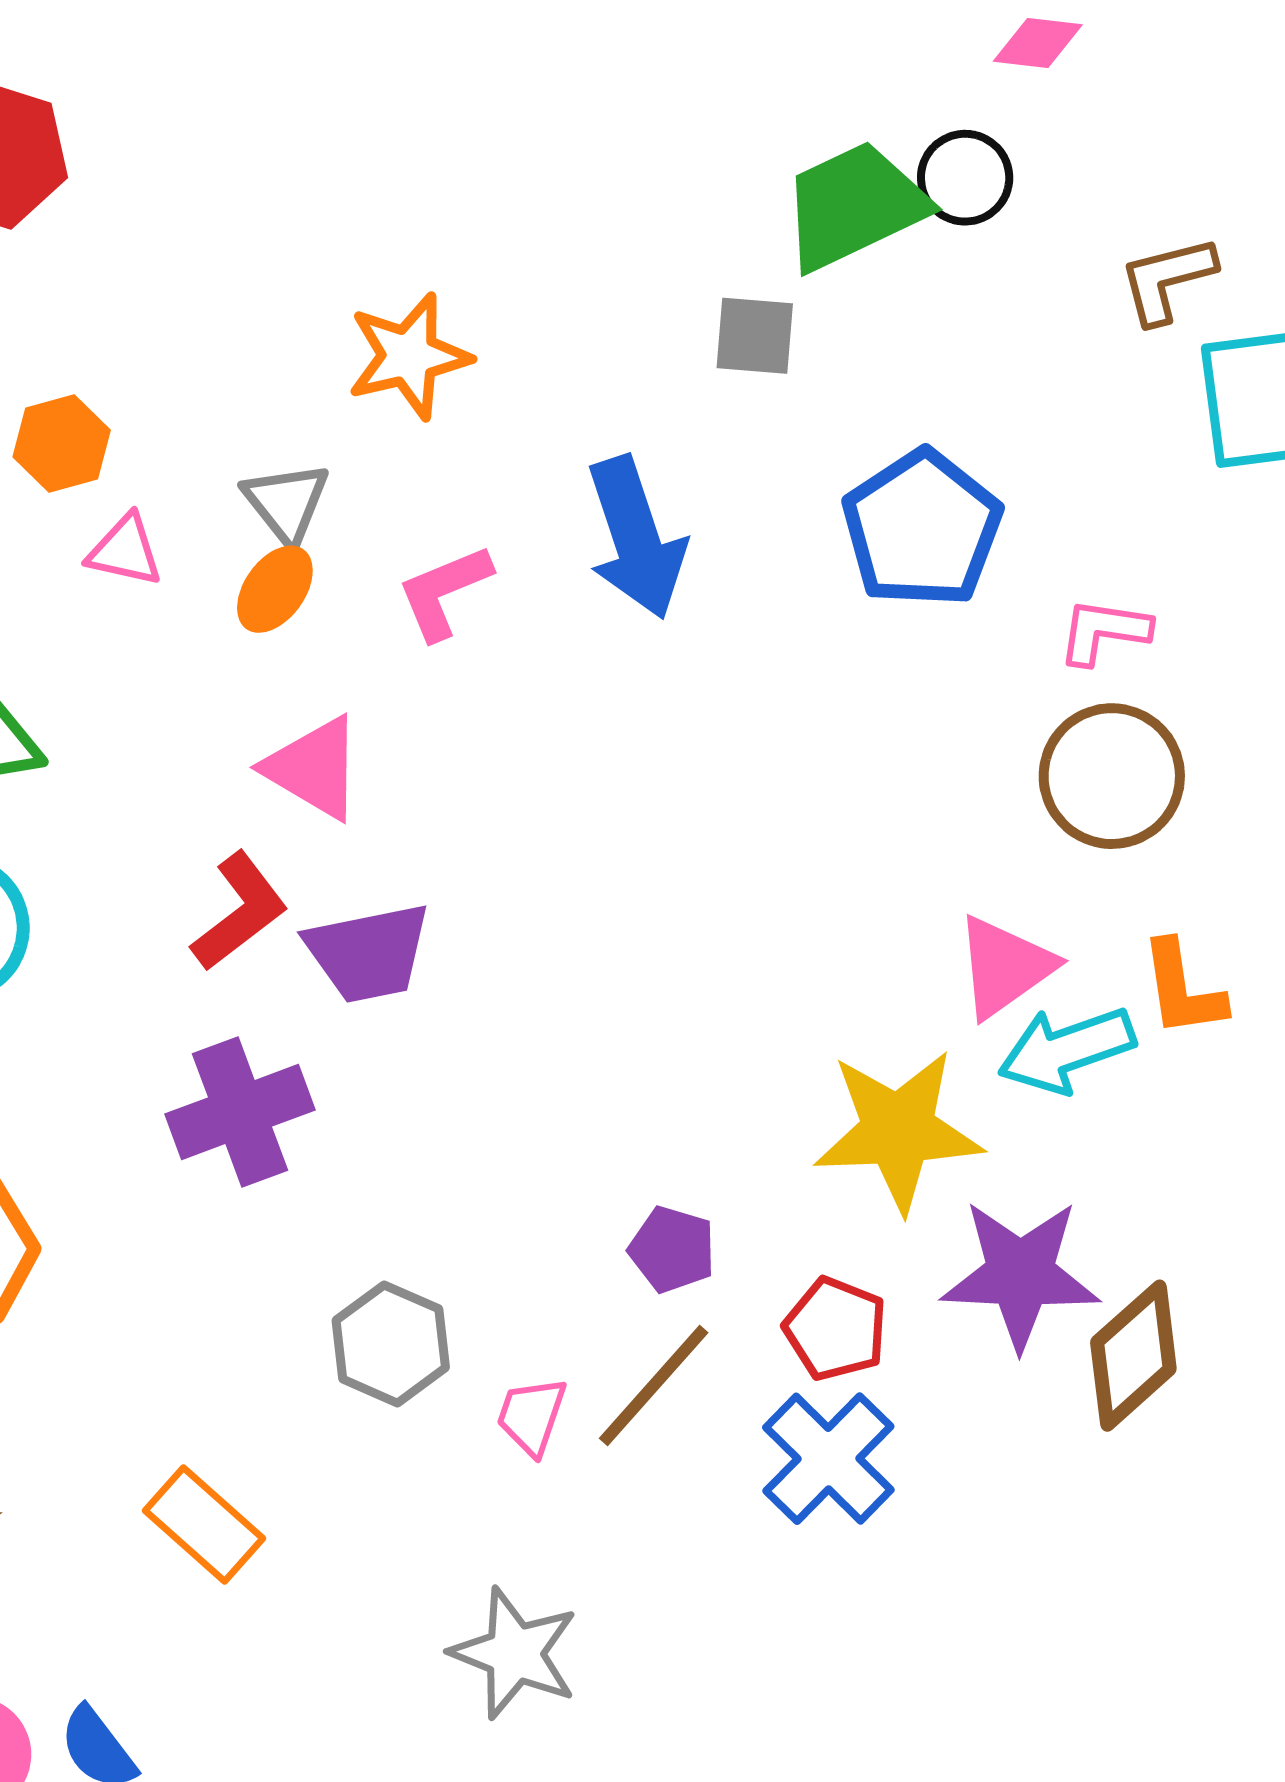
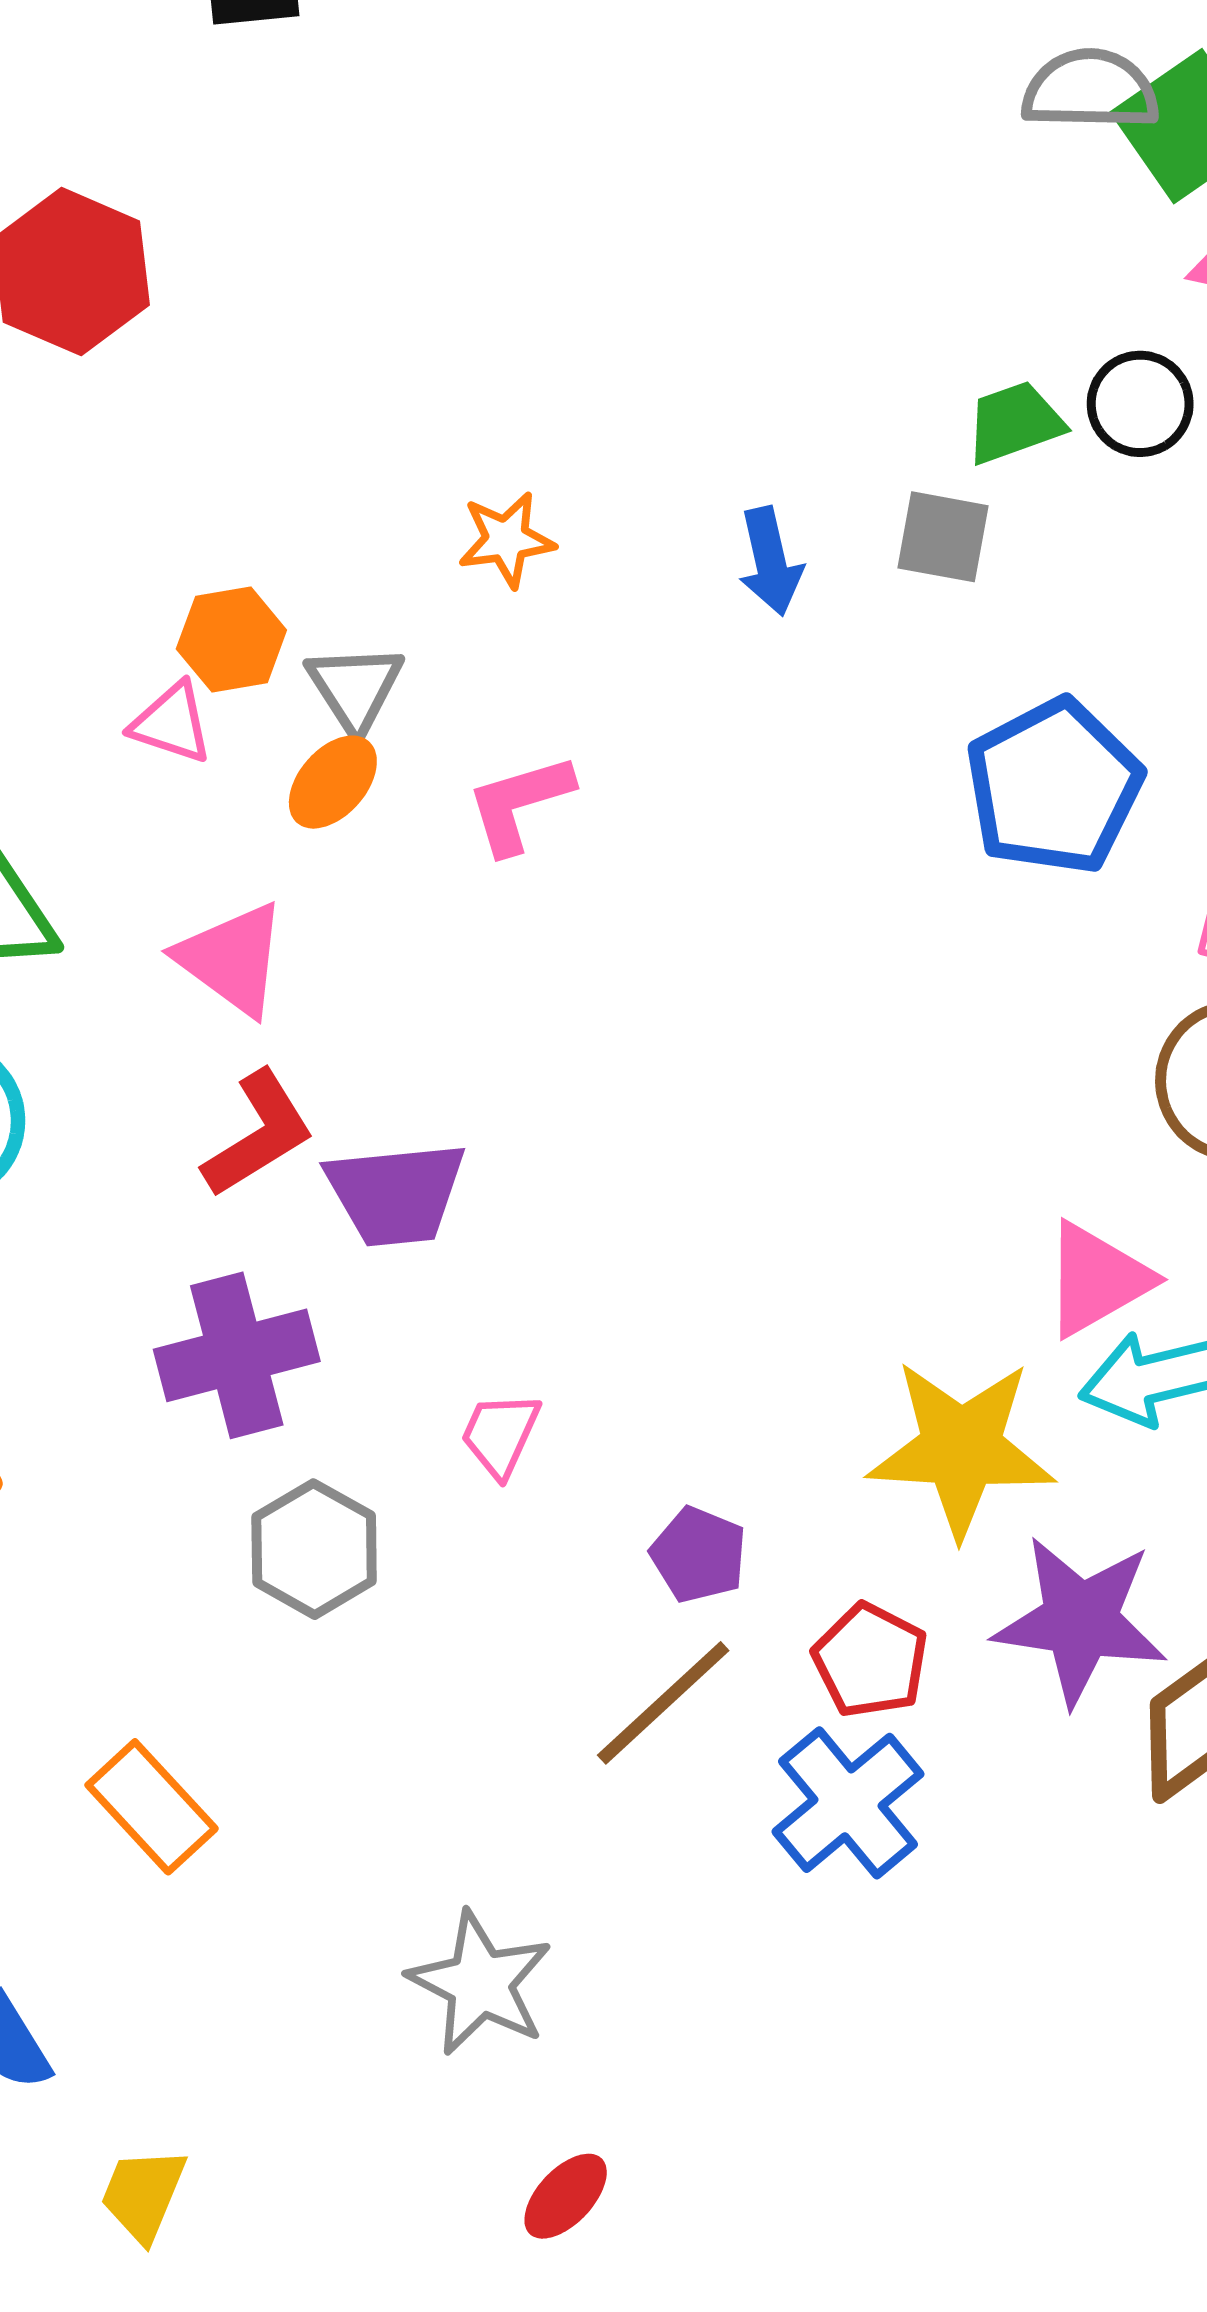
green trapezoid: (854, 206) -> (1014, 423), size x0.6
gray square: (755, 336) -> (943, 537), moved
orange star: (409, 356) -> (506, 540), size x0.7
orange hexagon: (62, 443) -> (231, 640), moved
blue arrow: (636, 538) -> (770, 561), moved, size x0.6
pink triangle: (314, 768) -> (232, 959), moved
gray hexagon: (391, 1344) -> (314, 1549), moved
pink trapezoid: (531, 1416) -> (500, 1435), moved

